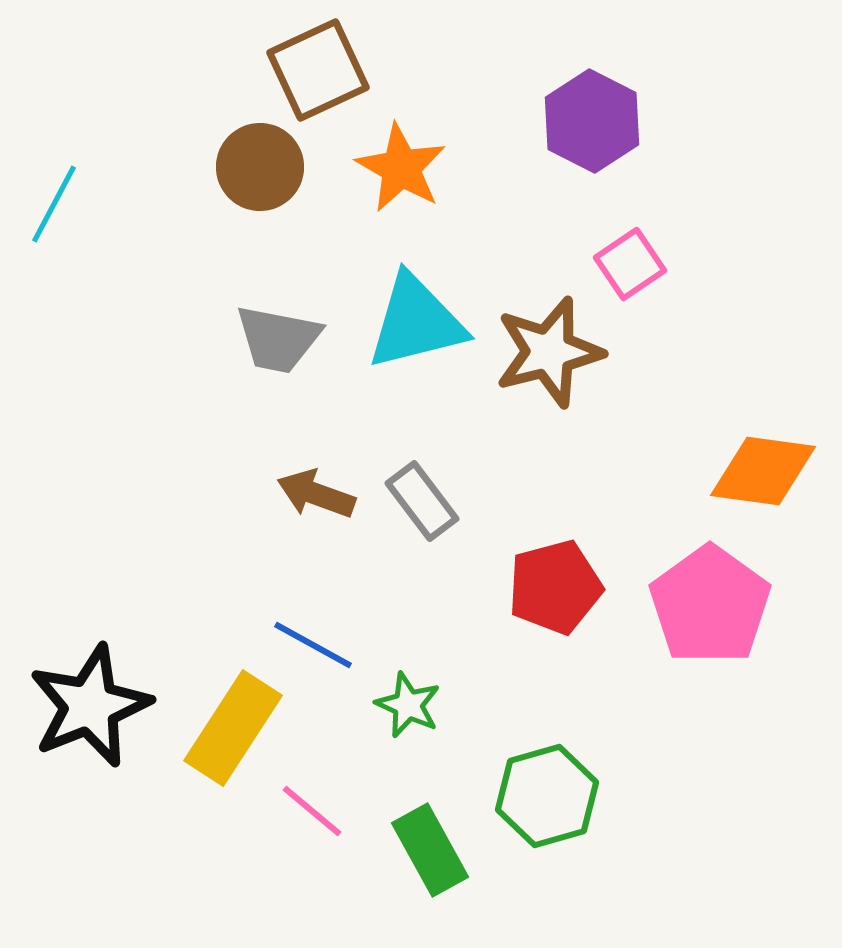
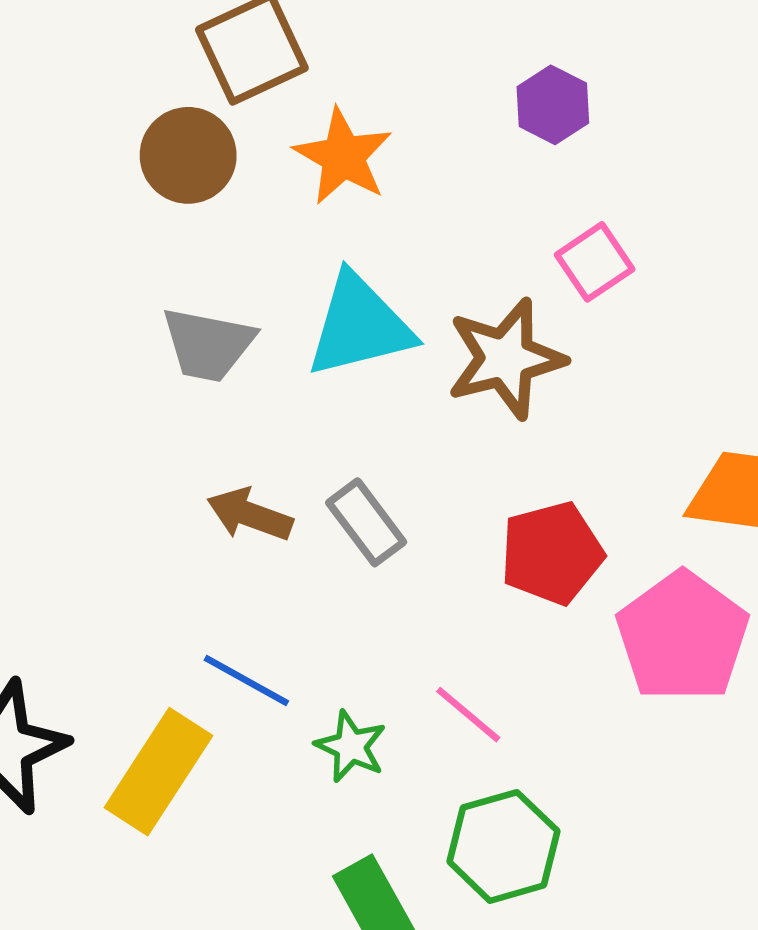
purple hexagon: (592, 121) -> (553, 105), size x0.7
red pentagon: (555, 587) -> (552, 553), moved
pink line: (312, 811) -> (468, 715), moved

